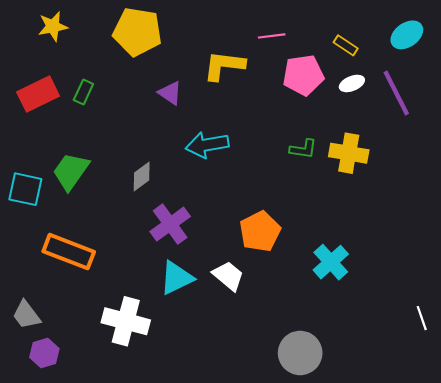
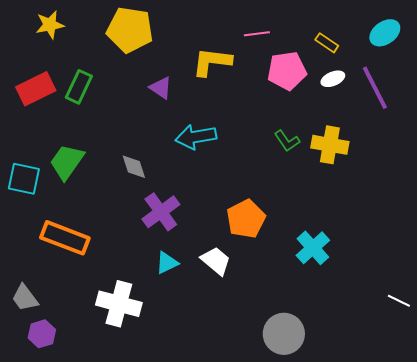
green rectangle: (83, 92) -> (79, 87), size x1.4
green L-shape: (303, 149) -> (287, 141), turned 48
gray diamond: (142, 176) -> (134, 167), turned -72
cyan triangle: (176, 278) -> (167, 263), size x0.7
white line: (422, 318) -> (399, 301), turned -45

